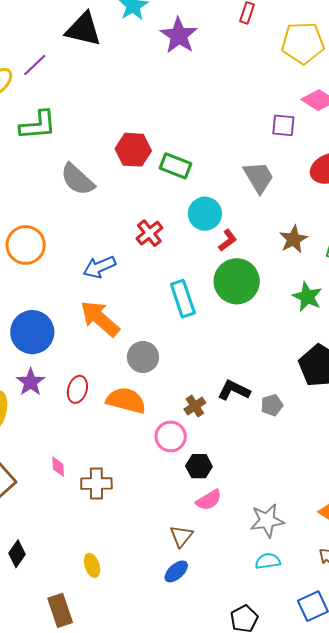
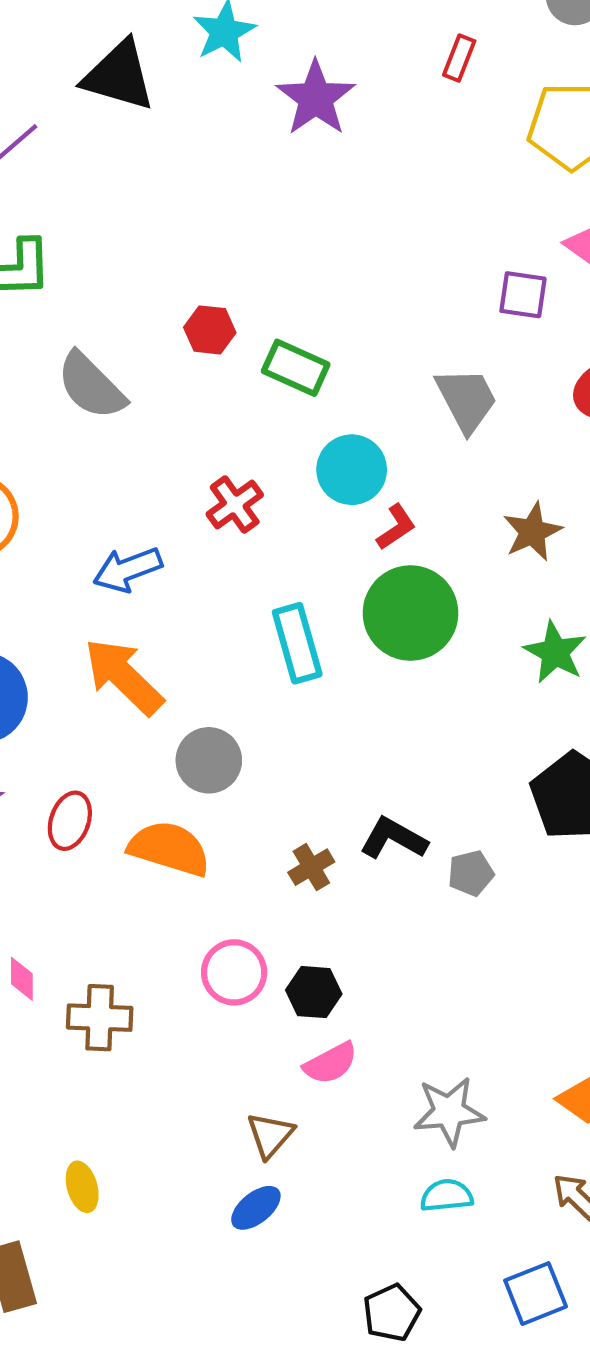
red hexagon: (133, 150) -> (210, 330), size x0.7
pink circle: (171, 436) -> (234, 972), moved

